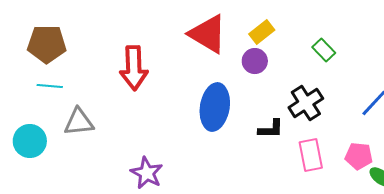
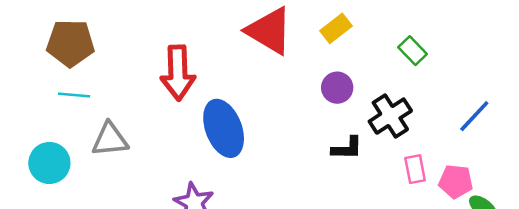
purple circle: (255, 61) -> (337, 88), moved
blue ellipse: (215, 107) -> (224, 128), moved, turned -30
pink rectangle: (311, 155) -> (415, 169), moved, size x0.7

